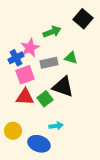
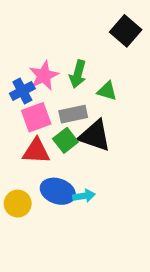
green arrow: (52, 32) -> (78, 74), moved, turned 126
gray rectangle: (49, 63) -> (73, 114), moved
green square: (45, 99) -> (65, 140), moved
blue ellipse: (39, 144) -> (58, 191), moved

